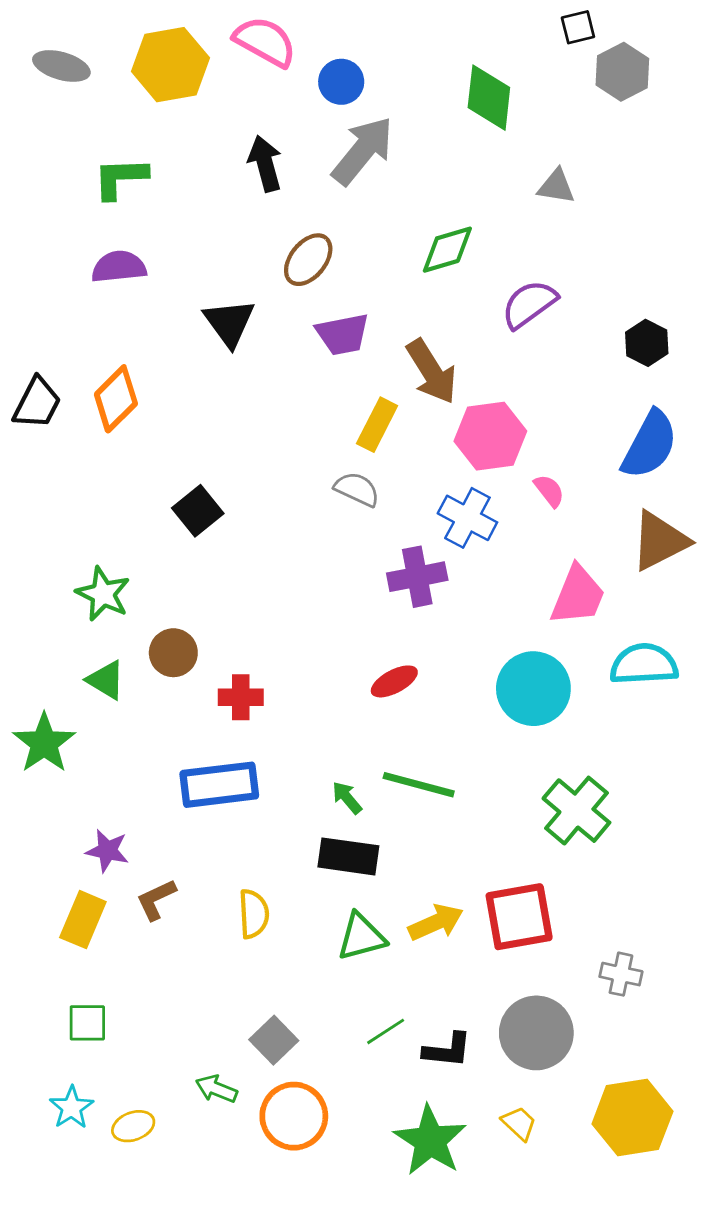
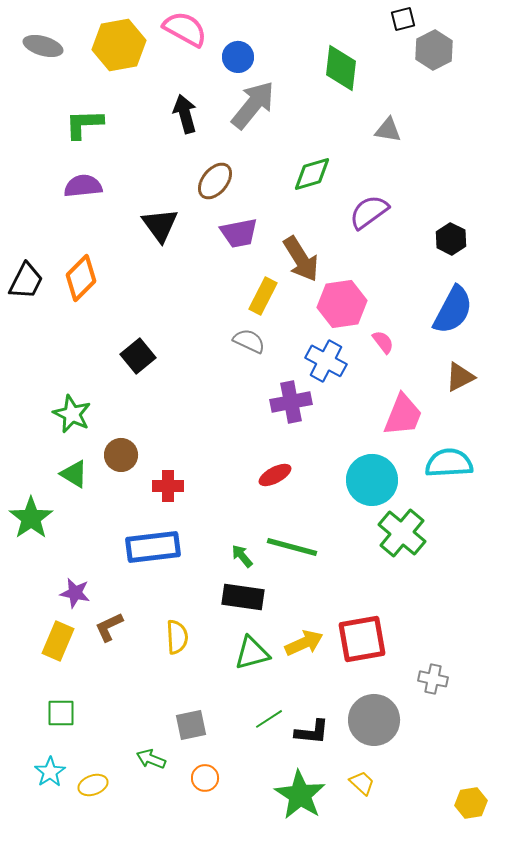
brown triangle: (660, 541) -> (460, 377), size x0.7
green cross: (576, 811) -> (402, 533), moved
gray square: (274, 1040) -> (191, 725), turned 32
orange circle: (294, 1116) -> (205, 778), size x0.6
yellow hexagon: (632, 1118) -> (471, 803), moved, size x0.6

